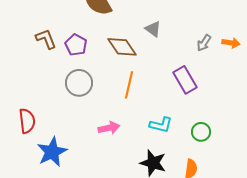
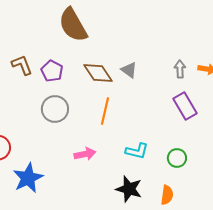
gray triangle: (153, 29) -> (129, 70), moved
gray arrow: (204, 43) -> (180, 69), turned 144
purple rectangle: (185, 80) -> (185, 106), moved

